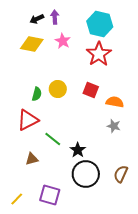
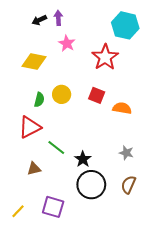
cyan hexagon: (100, 24) -> (125, 25), moved
yellow diamond: (32, 44) -> (34, 61), moved
gray star: (114, 126) -> (126, 153), moved

